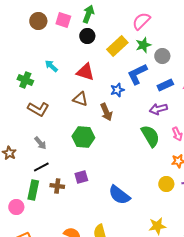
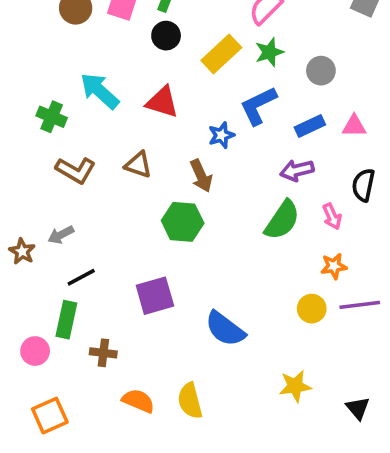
gray circle: (162, 56) -> (321, 71), moved
cyan arrow: (51, 66) -> (100, 91), size x1.6
brown triangle: (80, 99) -> (138, 165), moved
green semicircle: (150, 136) -> (282, 220), turned 65
green hexagon: (83, 137) -> (183, 222), moved
gray arrow: (40, 143) -> (61, 235), moved, turned 104
purple square: (81, 177) -> (155, 296), size x1.5
brown cross: (57, 186) -> (103, 353), moved

